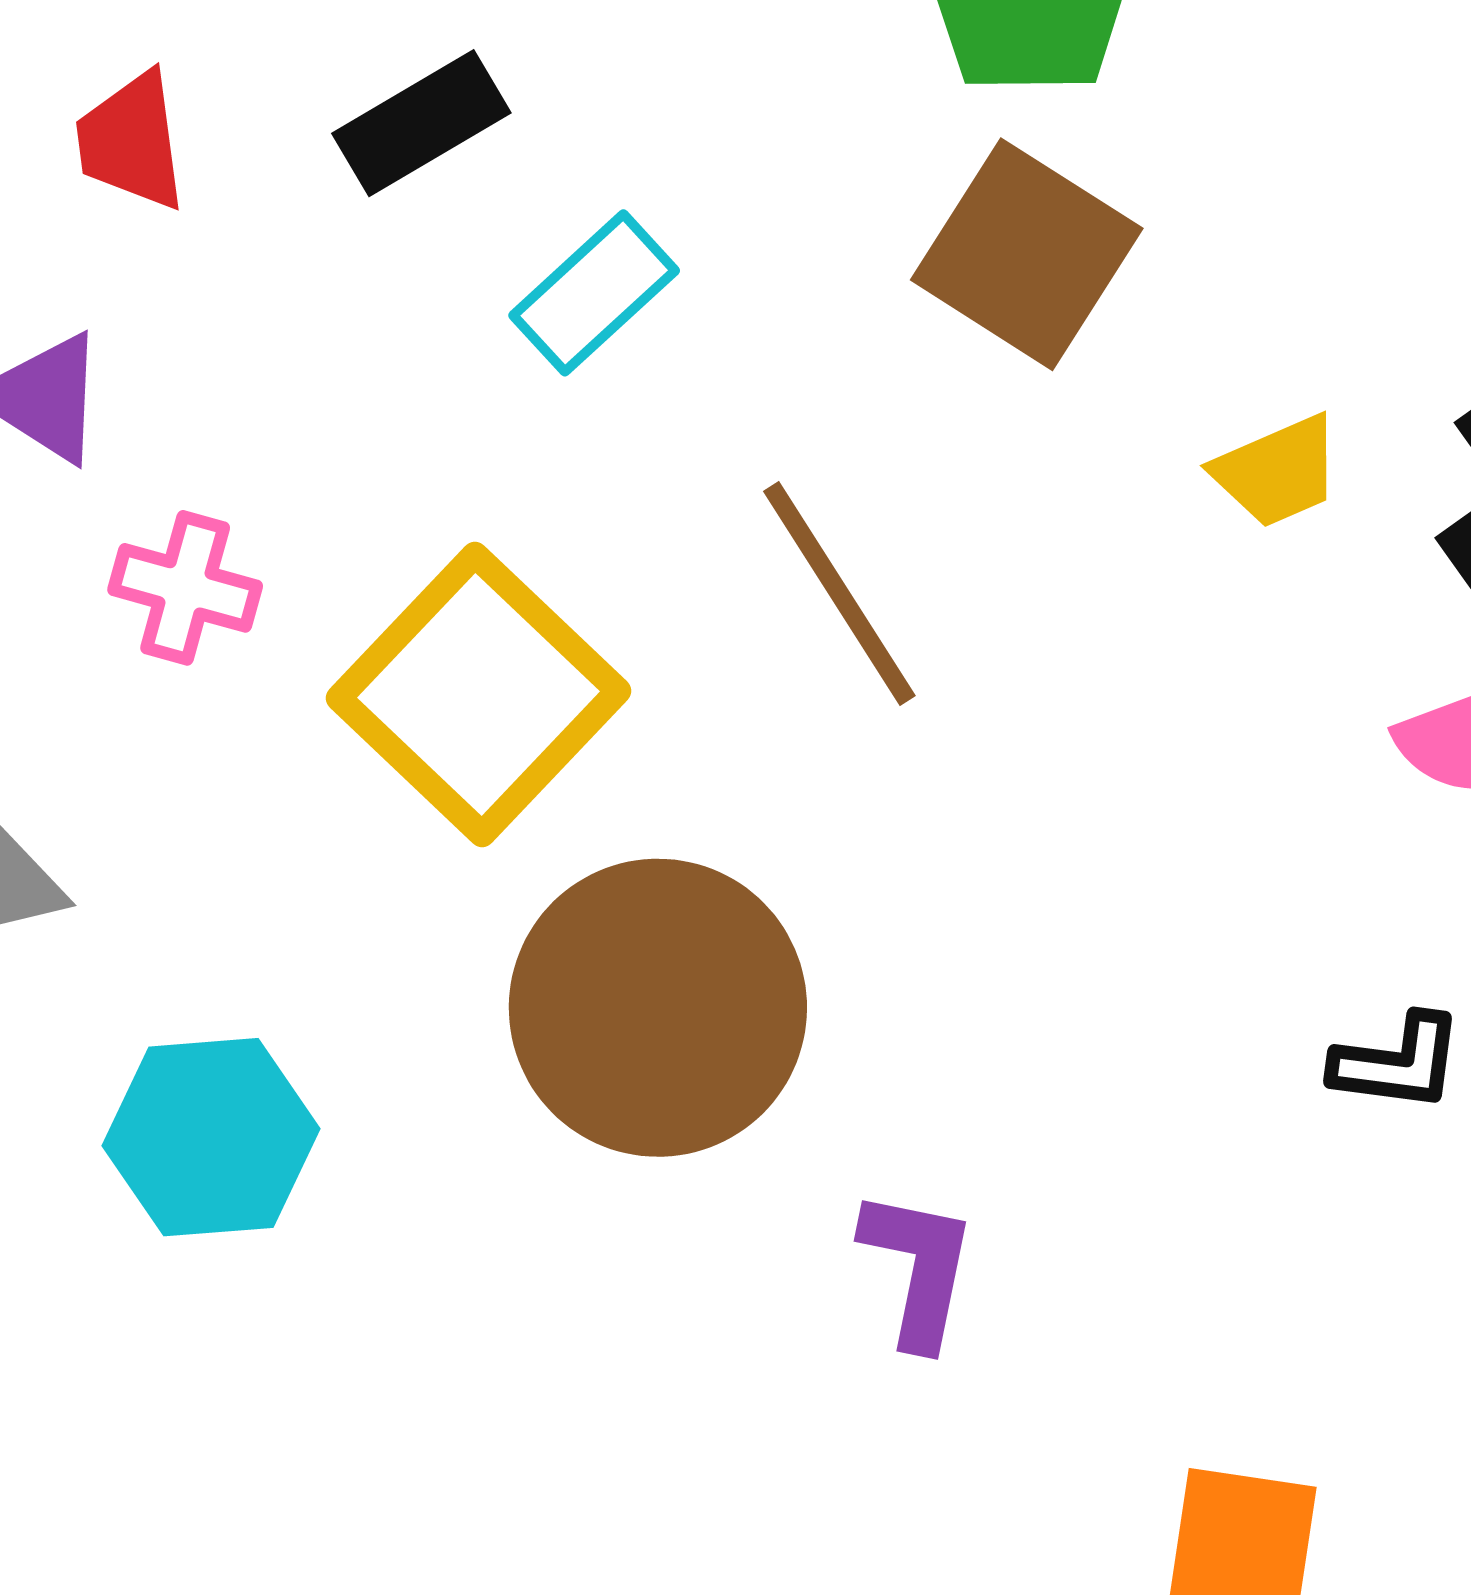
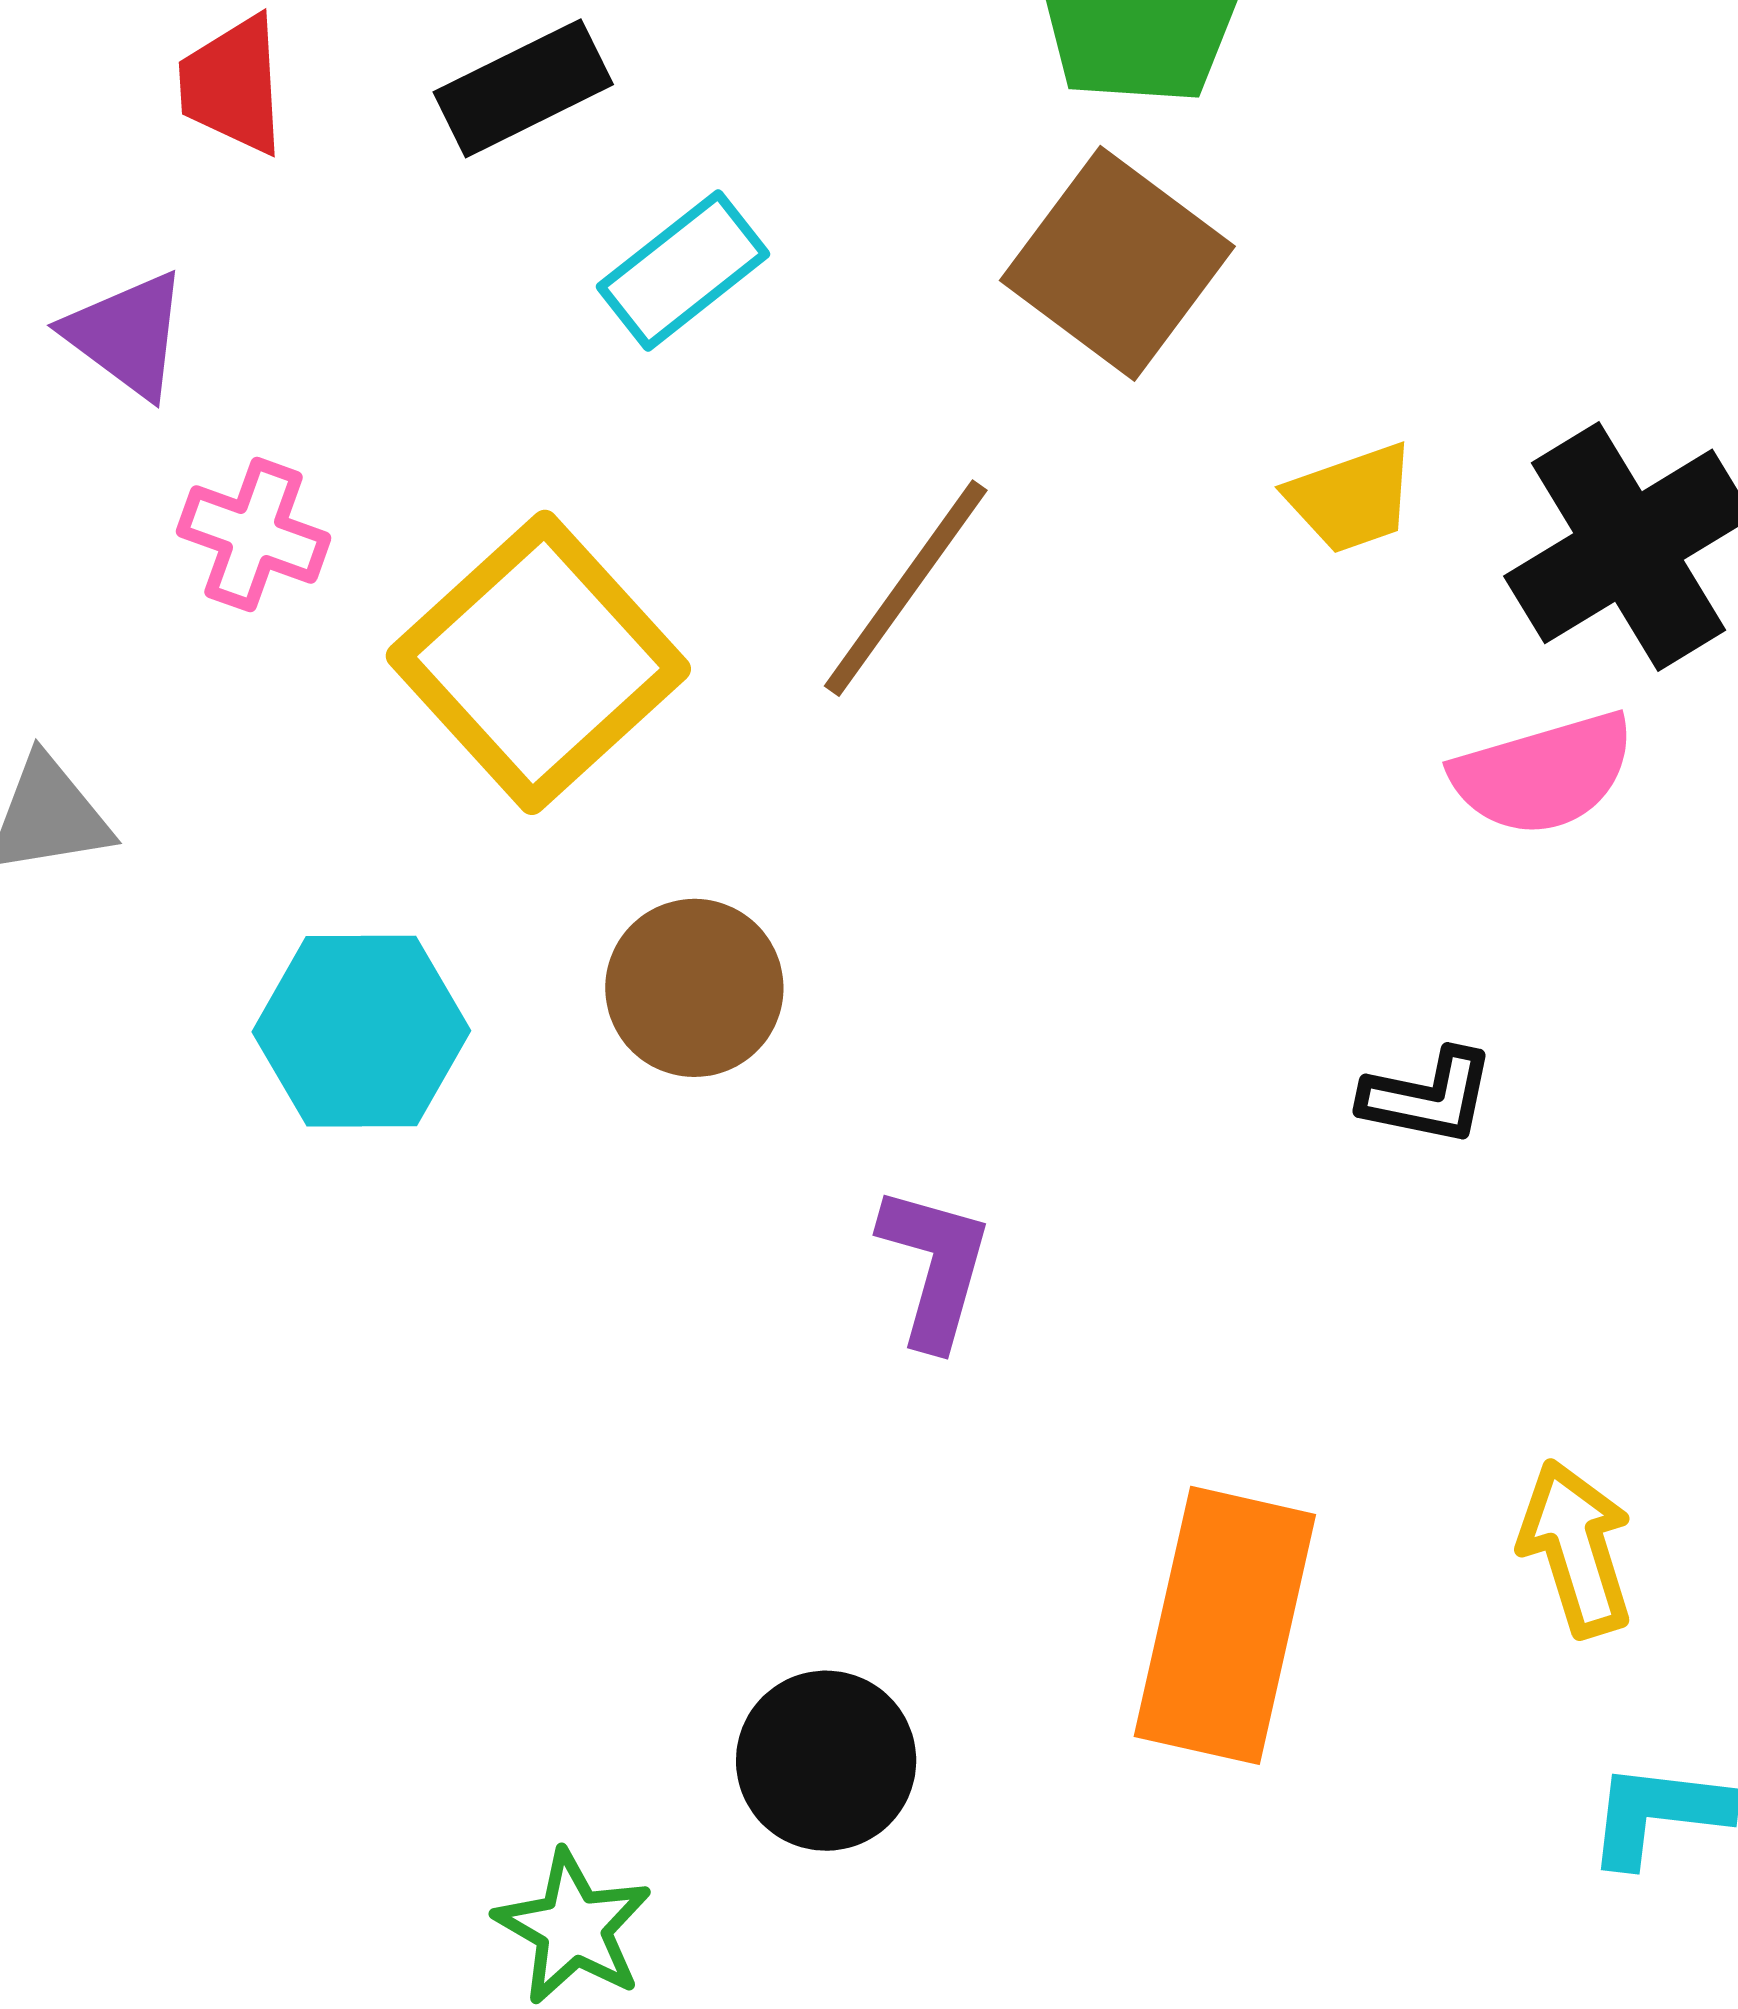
brown line: (839, 594) -> (906, 588), turned 64
brown circle: (658, 1008) -> (694, 988), size x0.6
cyan hexagon: (211, 1137) -> (361, 1031), moved

